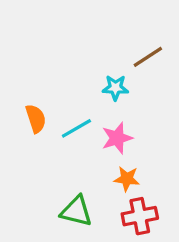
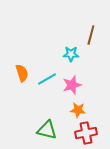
brown line: (148, 57) -> (91, 35), turned -42

